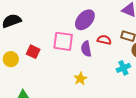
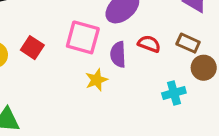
yellow star: (80, 79) -> (96, 80), moved

